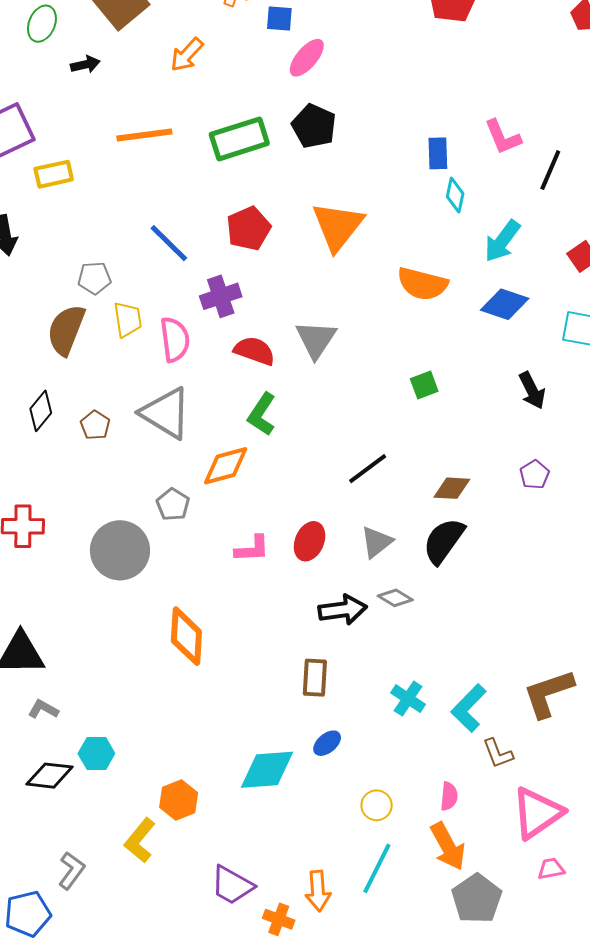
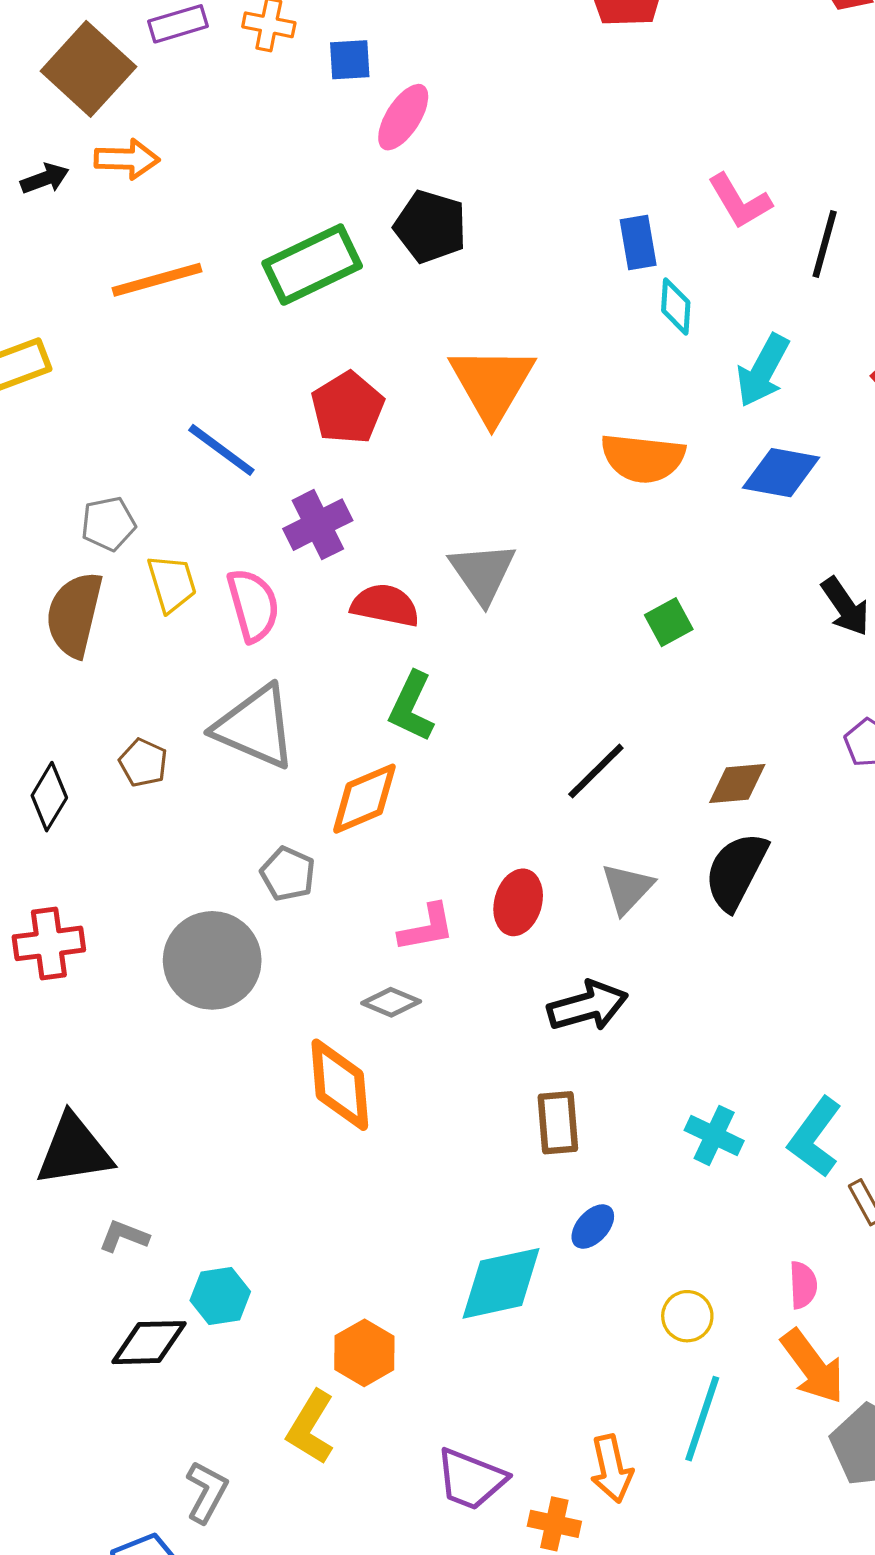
orange arrow: (187, 55) -> (127, 159), moved, turned -123
black diamond: (41, 411) -> (49, 797), moved
gray diamond: (395, 598) -> (391, 1002), moved

